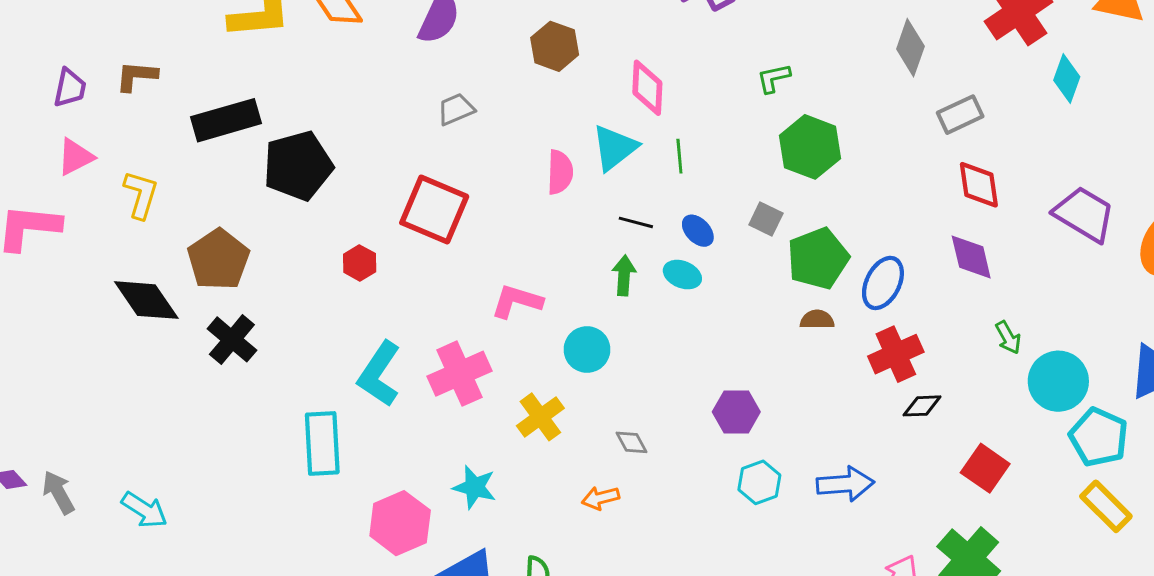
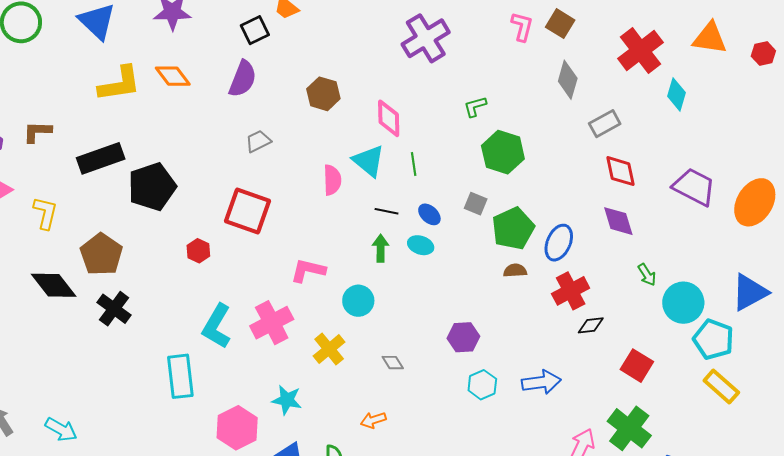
cyan triangle: (615, 148) -> (369, 161), turned -39
orange arrow: (601, 498) -> (373, 420), moved

